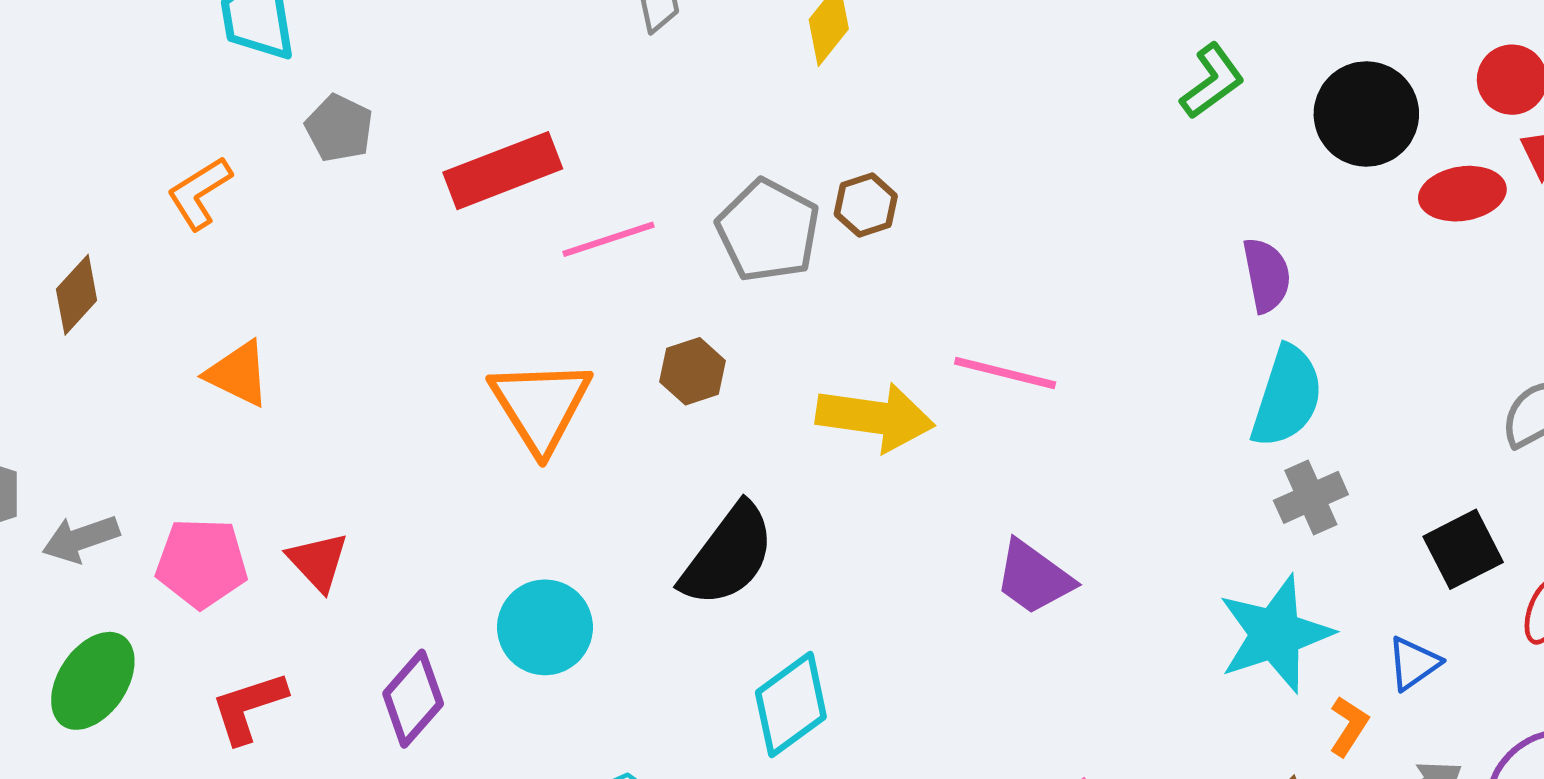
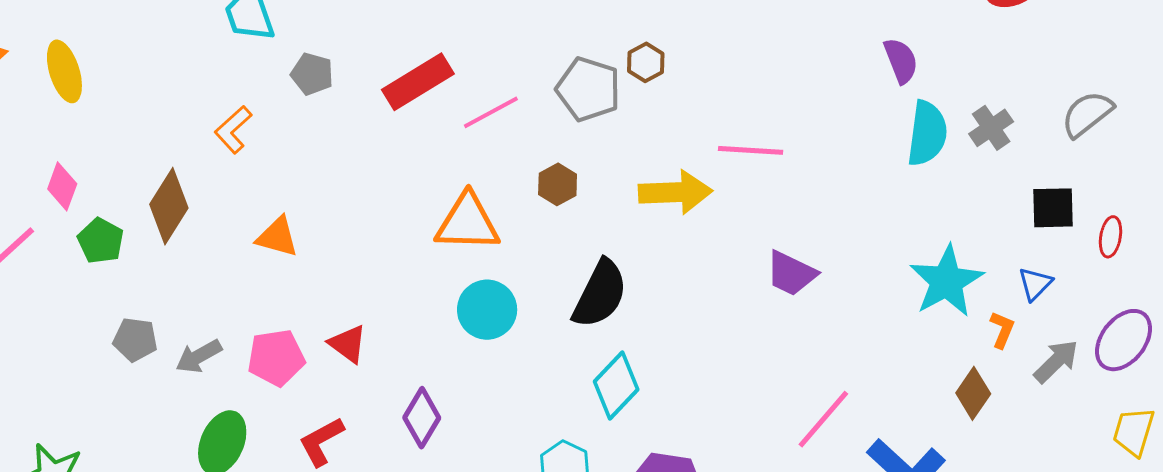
brown diamond: (77, 295) -> (169, 206), size x1.5
orange triangle: (541, 406) -> (468, 223), turned -46
gray cross: (1311, 497) -> (991, 128), moved
black square: (1463, 549) -> (1053, 208), turned 36
cyan circle: (545, 627) -> (487, 310), moved
cyan diamond: (791, 705) -> (616, 386), moved

